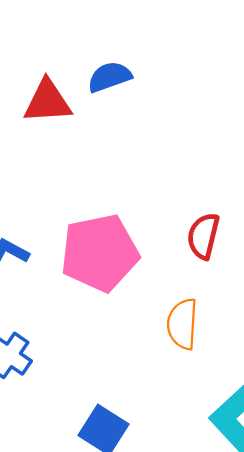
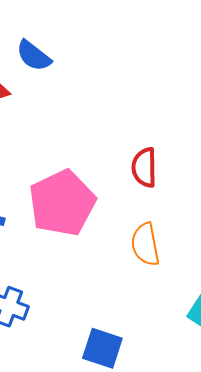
blue semicircle: (110, 77) -> (34, 56), turned -108

